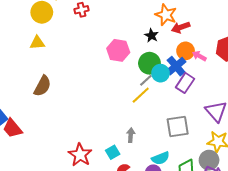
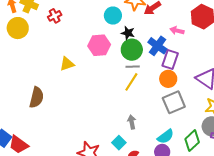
black star: (151, 36) -> (128, 33), moved
yellow triangle: (37, 43) -> (67, 64), moved
orange circle: (186, 51) -> (168, 79), moved
cyan circle: (160, 73) -> (113, 16), moved
gray line: (146, 80) -> (133, 67), turned 56

